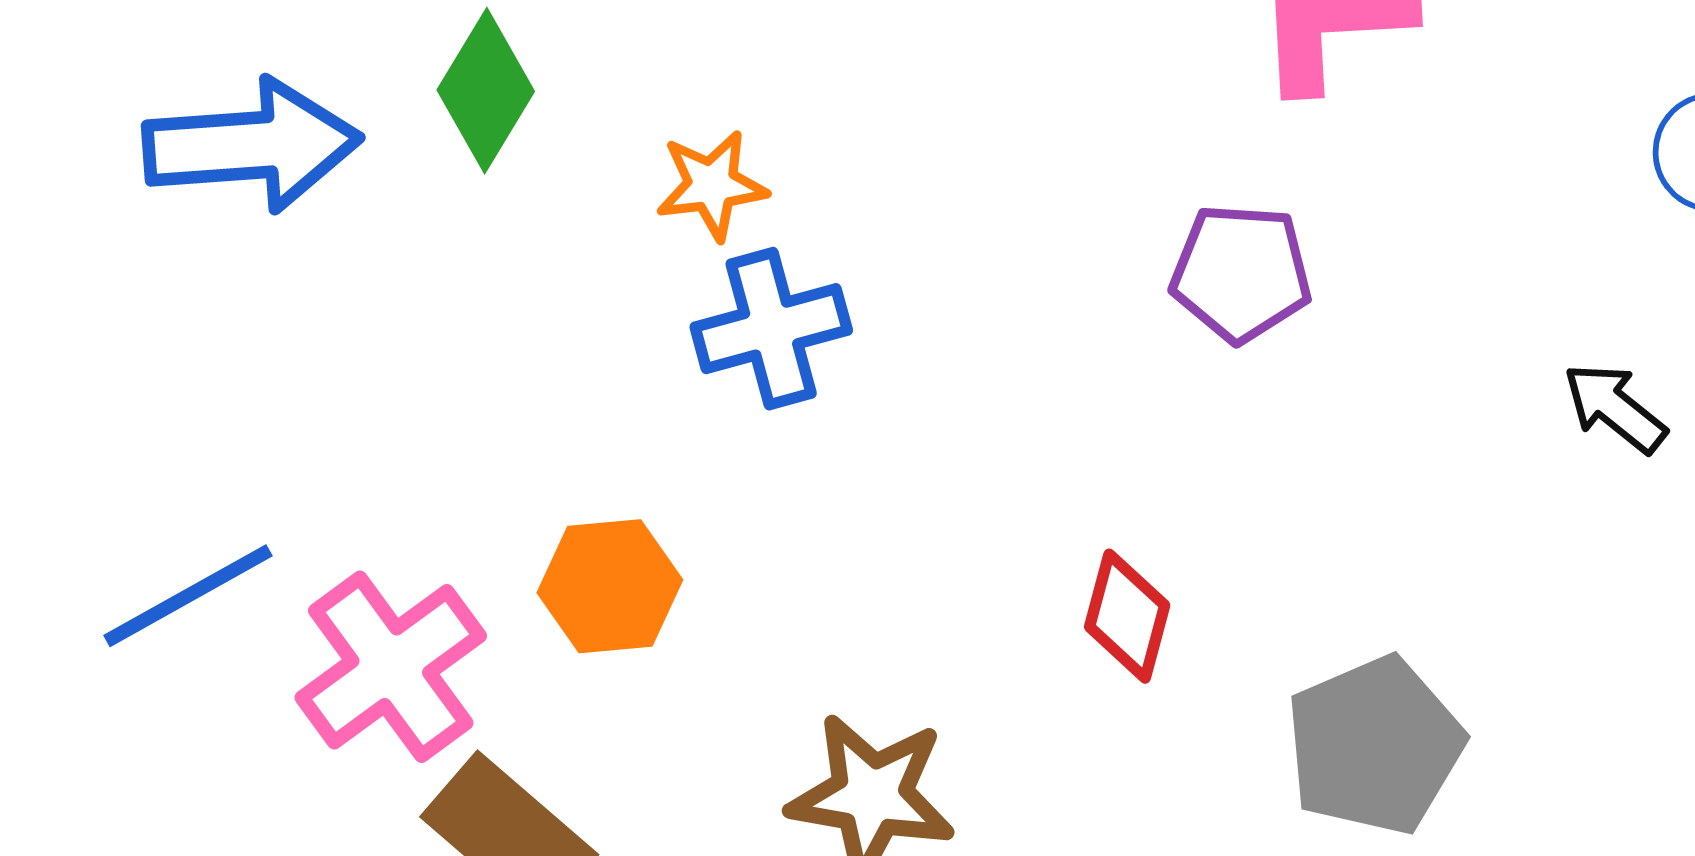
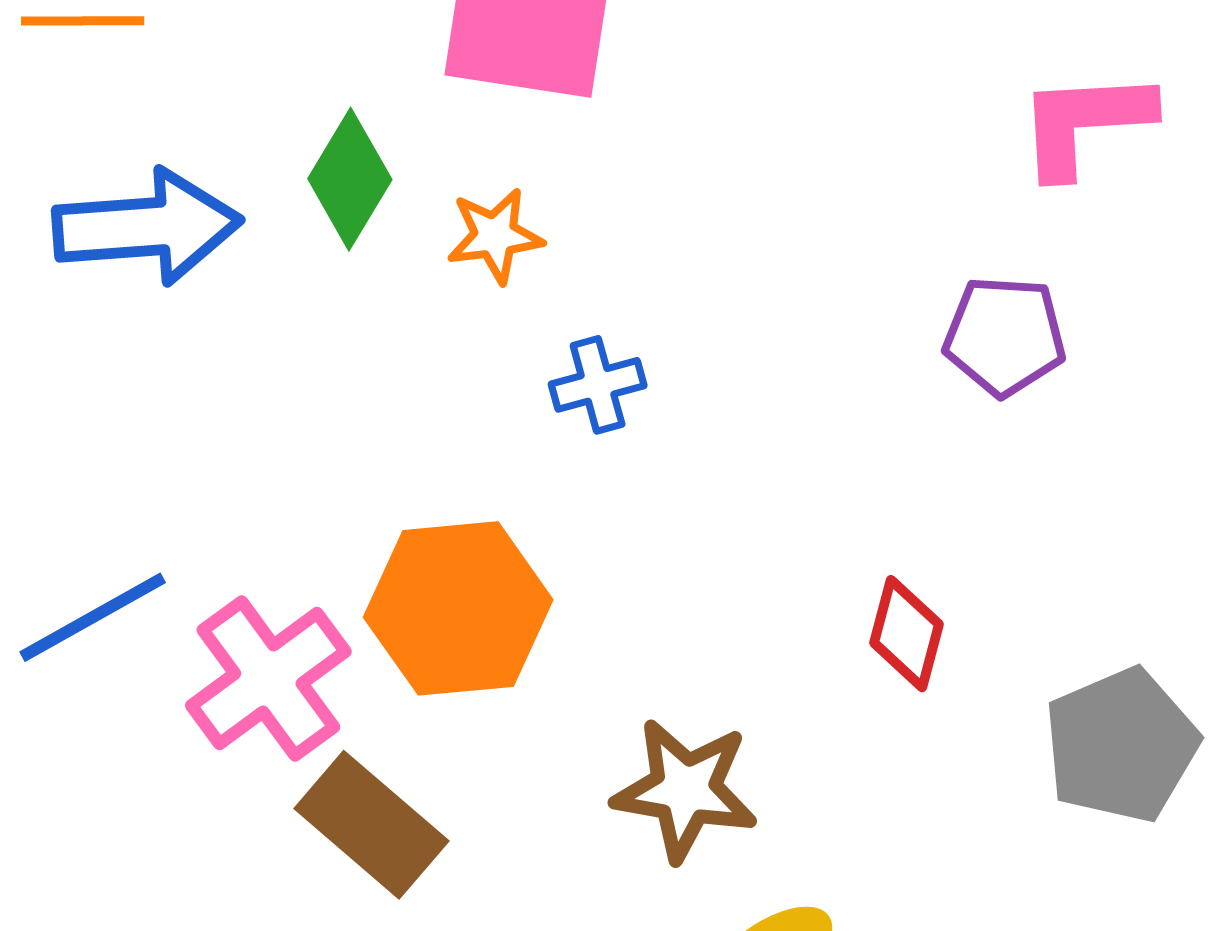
orange star: (712, 185) -> (495, 236), moved
blue cross: (771, 329) -> (598, 385), size x0.7
orange hexagon: (610, 586) -> (458, 608), size x1.5

